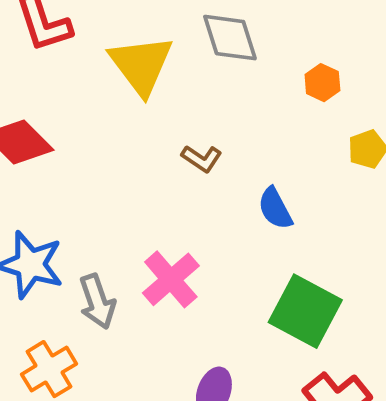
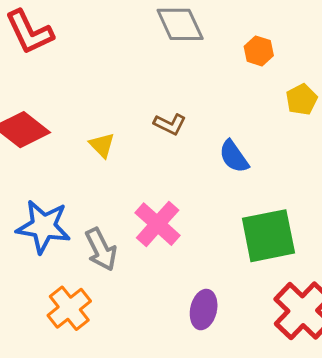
yellow triangle: (141, 65) -> (102, 145), moved, size x0.5
green square: (305, 311) -> (268, 236), turned -32

